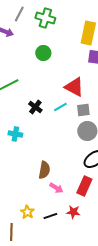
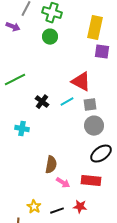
green circle: (43, 53) -> (50, 37), moved
red rectangle: (84, 186) -> (91, 181), turned 72

